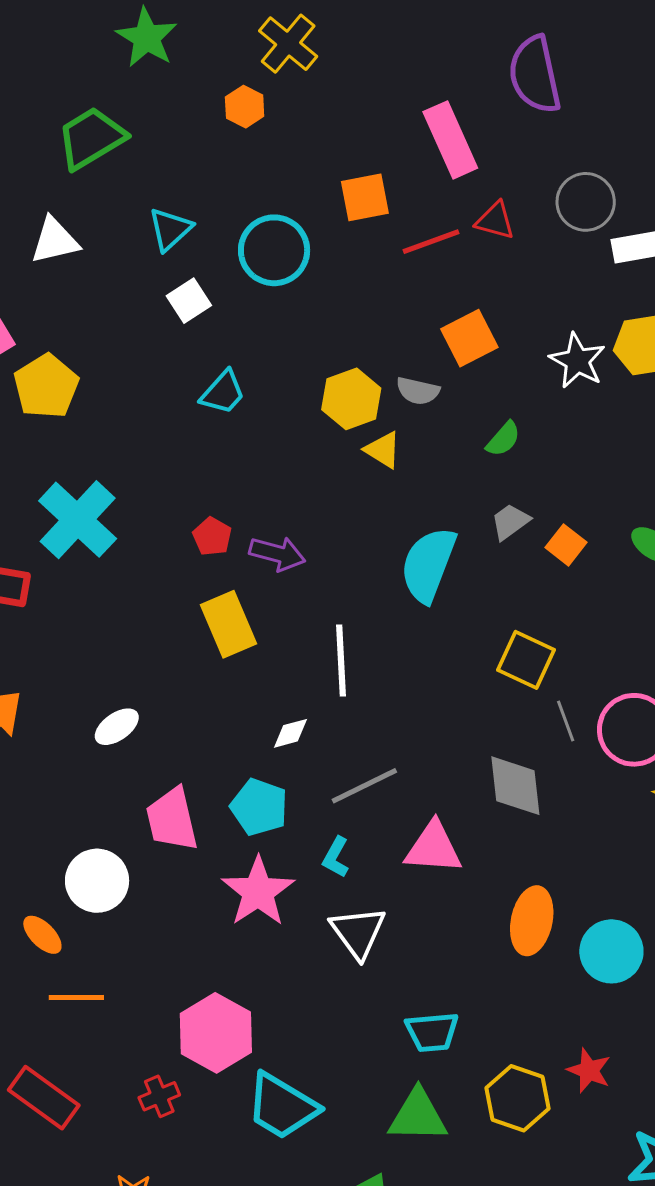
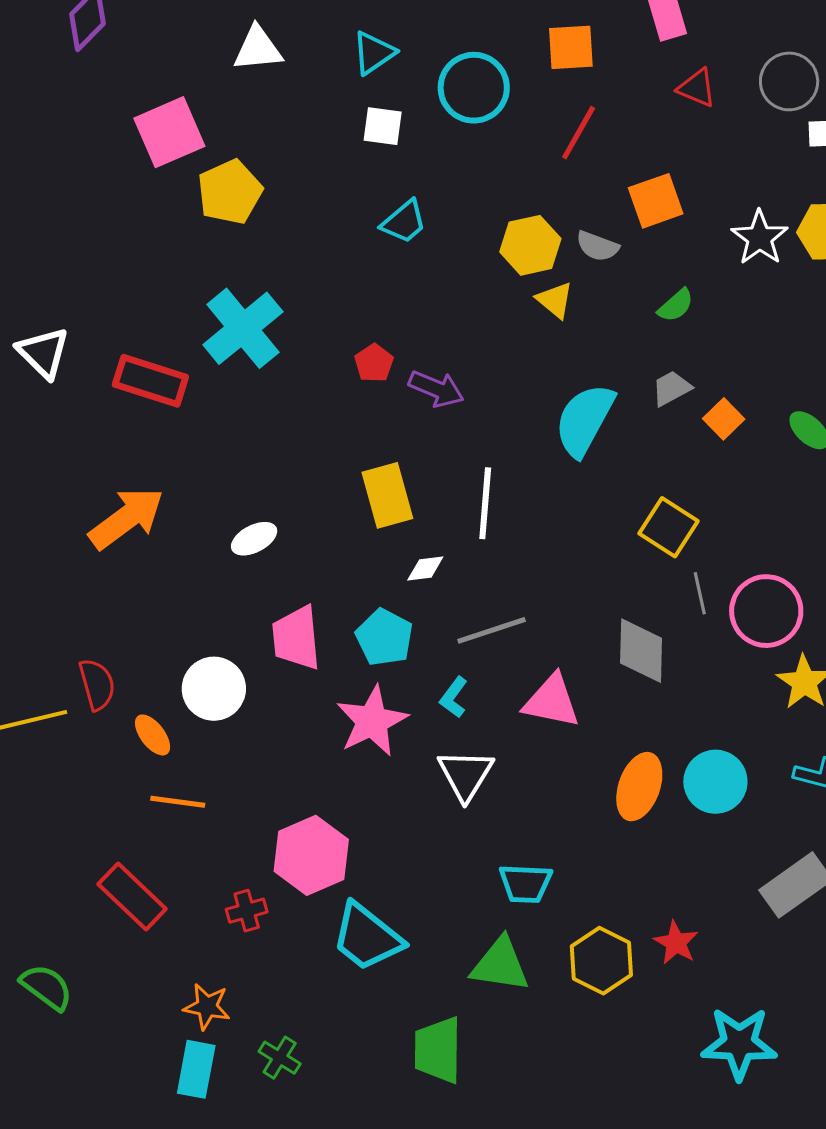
red line: (431, 242) -> (579, 133), moved, turned -48
white square: (189, 301) -> (383, 126), turned 33
yellow rectangle: (229, 624) -> (387, 495), moved
cyan circle: (611, 951) -> (715, 782), moved

